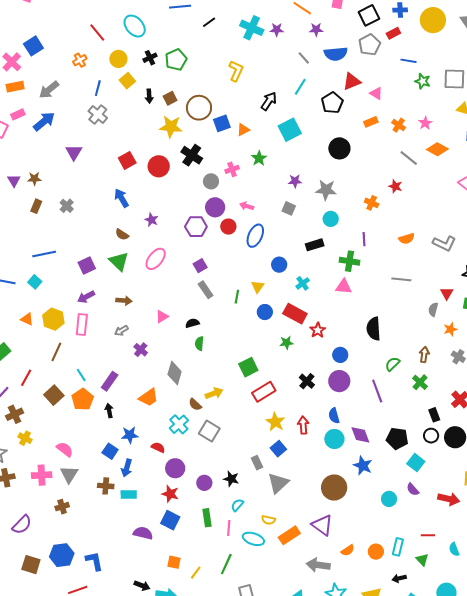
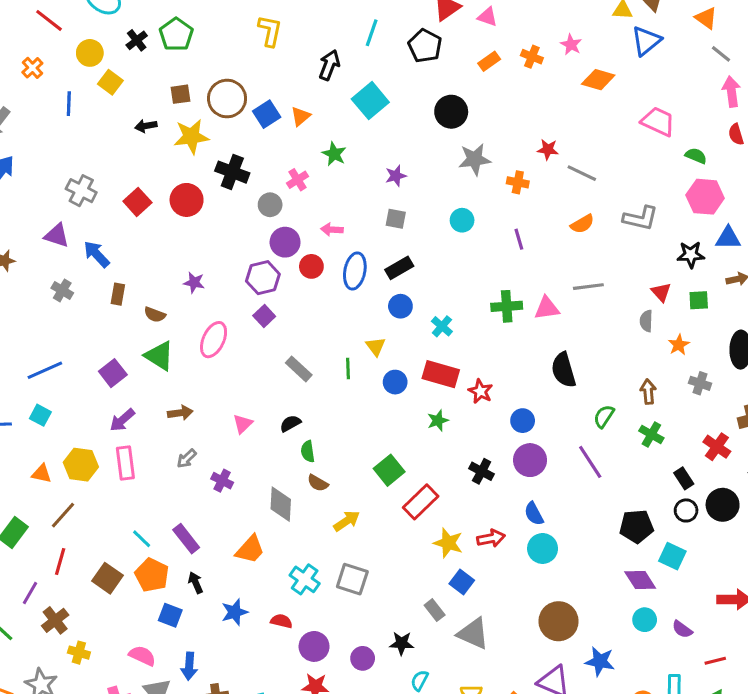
black arrow: (149, 96) -> (146, 126), moved, turned 96
brown square: (170, 98) -> (181, 94), turned 32
gray cross: (98, 114) -> (81, 191), moved
purple triangle: (74, 152) -> (57, 235), moved, turned -30
gray line: (409, 158) -> (582, 173), moved
gray star: (326, 190) -> (475, 159), moved
blue arrow: (121, 198) -> (97, 254), moved
brown rectangle: (36, 206) -> (118, 294), moved
black rectangle: (315, 245) -> (399, 268), moved
green cross: (350, 261) -> (507, 306), moved
purple square: (200, 266) -> (264, 316), moved
pink triangle: (344, 287) -> (547, 308), moved
brown line: (56, 352) -> (63, 515), moved, turned 30
purple rectangle: (110, 381) -> (186, 539), turned -60
brown semicircle: (195, 405) -> (318, 483), moved
red arrow: (303, 425) -> (491, 538), turned 96
purple diamond: (360, 435) -> (640, 580), moved
blue square: (110, 451) -> (170, 615), moved
blue star: (363, 466) -> (600, 661), moved
blue arrow: (127, 468) -> (189, 666), moved
gray triangle: (278, 483) -> (473, 634), turned -40
purple semicircle: (413, 489) -> (682, 629), moved

